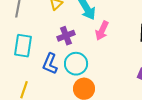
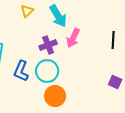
purple cross: (66, 36) -> (48, 45), moved

